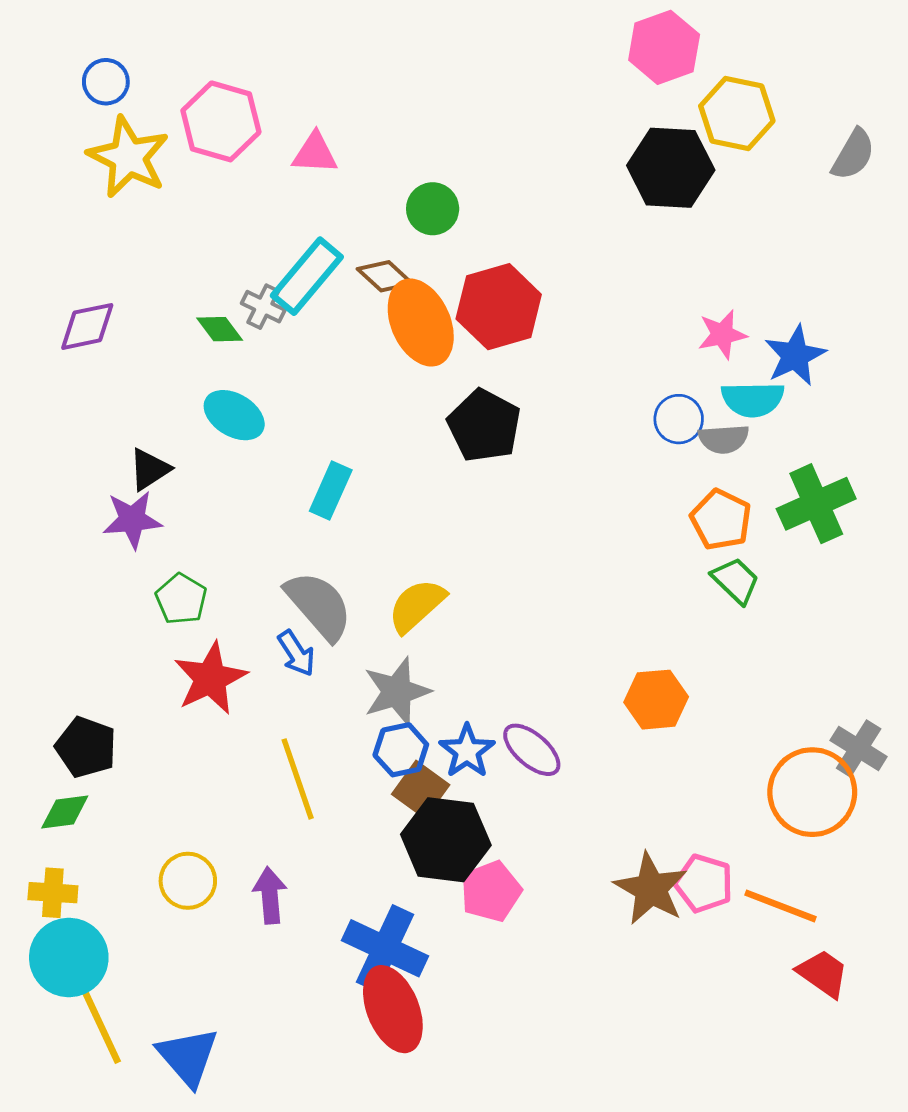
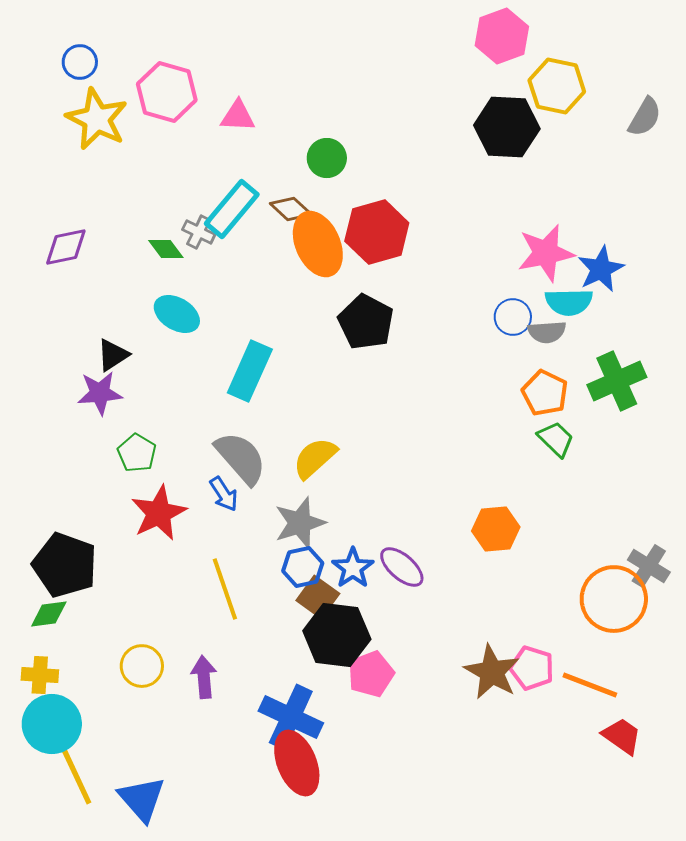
pink star: (722, 334) -> (546, 253), size x1.5
cyan rectangle: (331, 491) -> (250, 371), size x1.4
black pentagon: (86, 747) -> (65, 565), size x1.4

